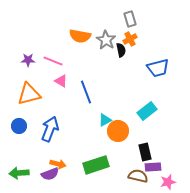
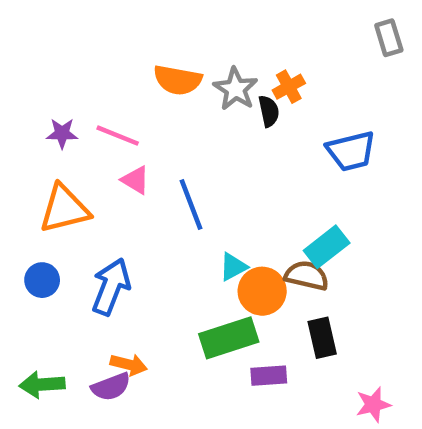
gray rectangle: (130, 19) -> (389, 38), moved
green rectangle: (96, 165) -> (229, 338), moved
purple rectangle: (153, 167) -> (269, 376), moved
brown semicircle: (138, 176) -> (307, 276), moved

